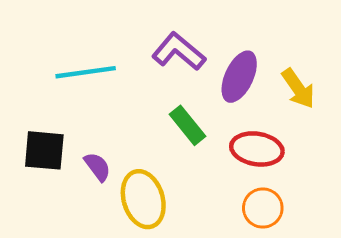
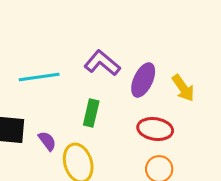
green rectangle: (187, 125) -> (91, 113), moved, turned 52

